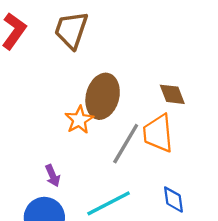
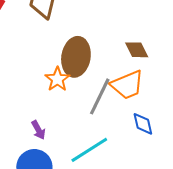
orange trapezoid: (158, 133) -> (127, 85), turned -102
blue diamond: (173, 200) -> (143, 124), moved

